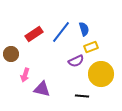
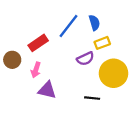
red rectangle: (34, 34) -> (38, 43), moved
brown circle: (11, 54) -> (12, 60), moved
pink arrow: (25, 75) -> (36, 70), moved

